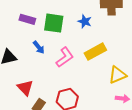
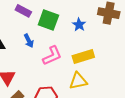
yellow triangle: (117, 75) -> (78, 81), moved

